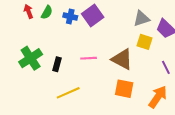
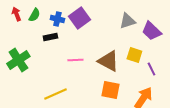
yellow square: (145, 42) -> (134, 55), moved
black rectangle: (57, 64) -> (50, 37), moved, turned 64

